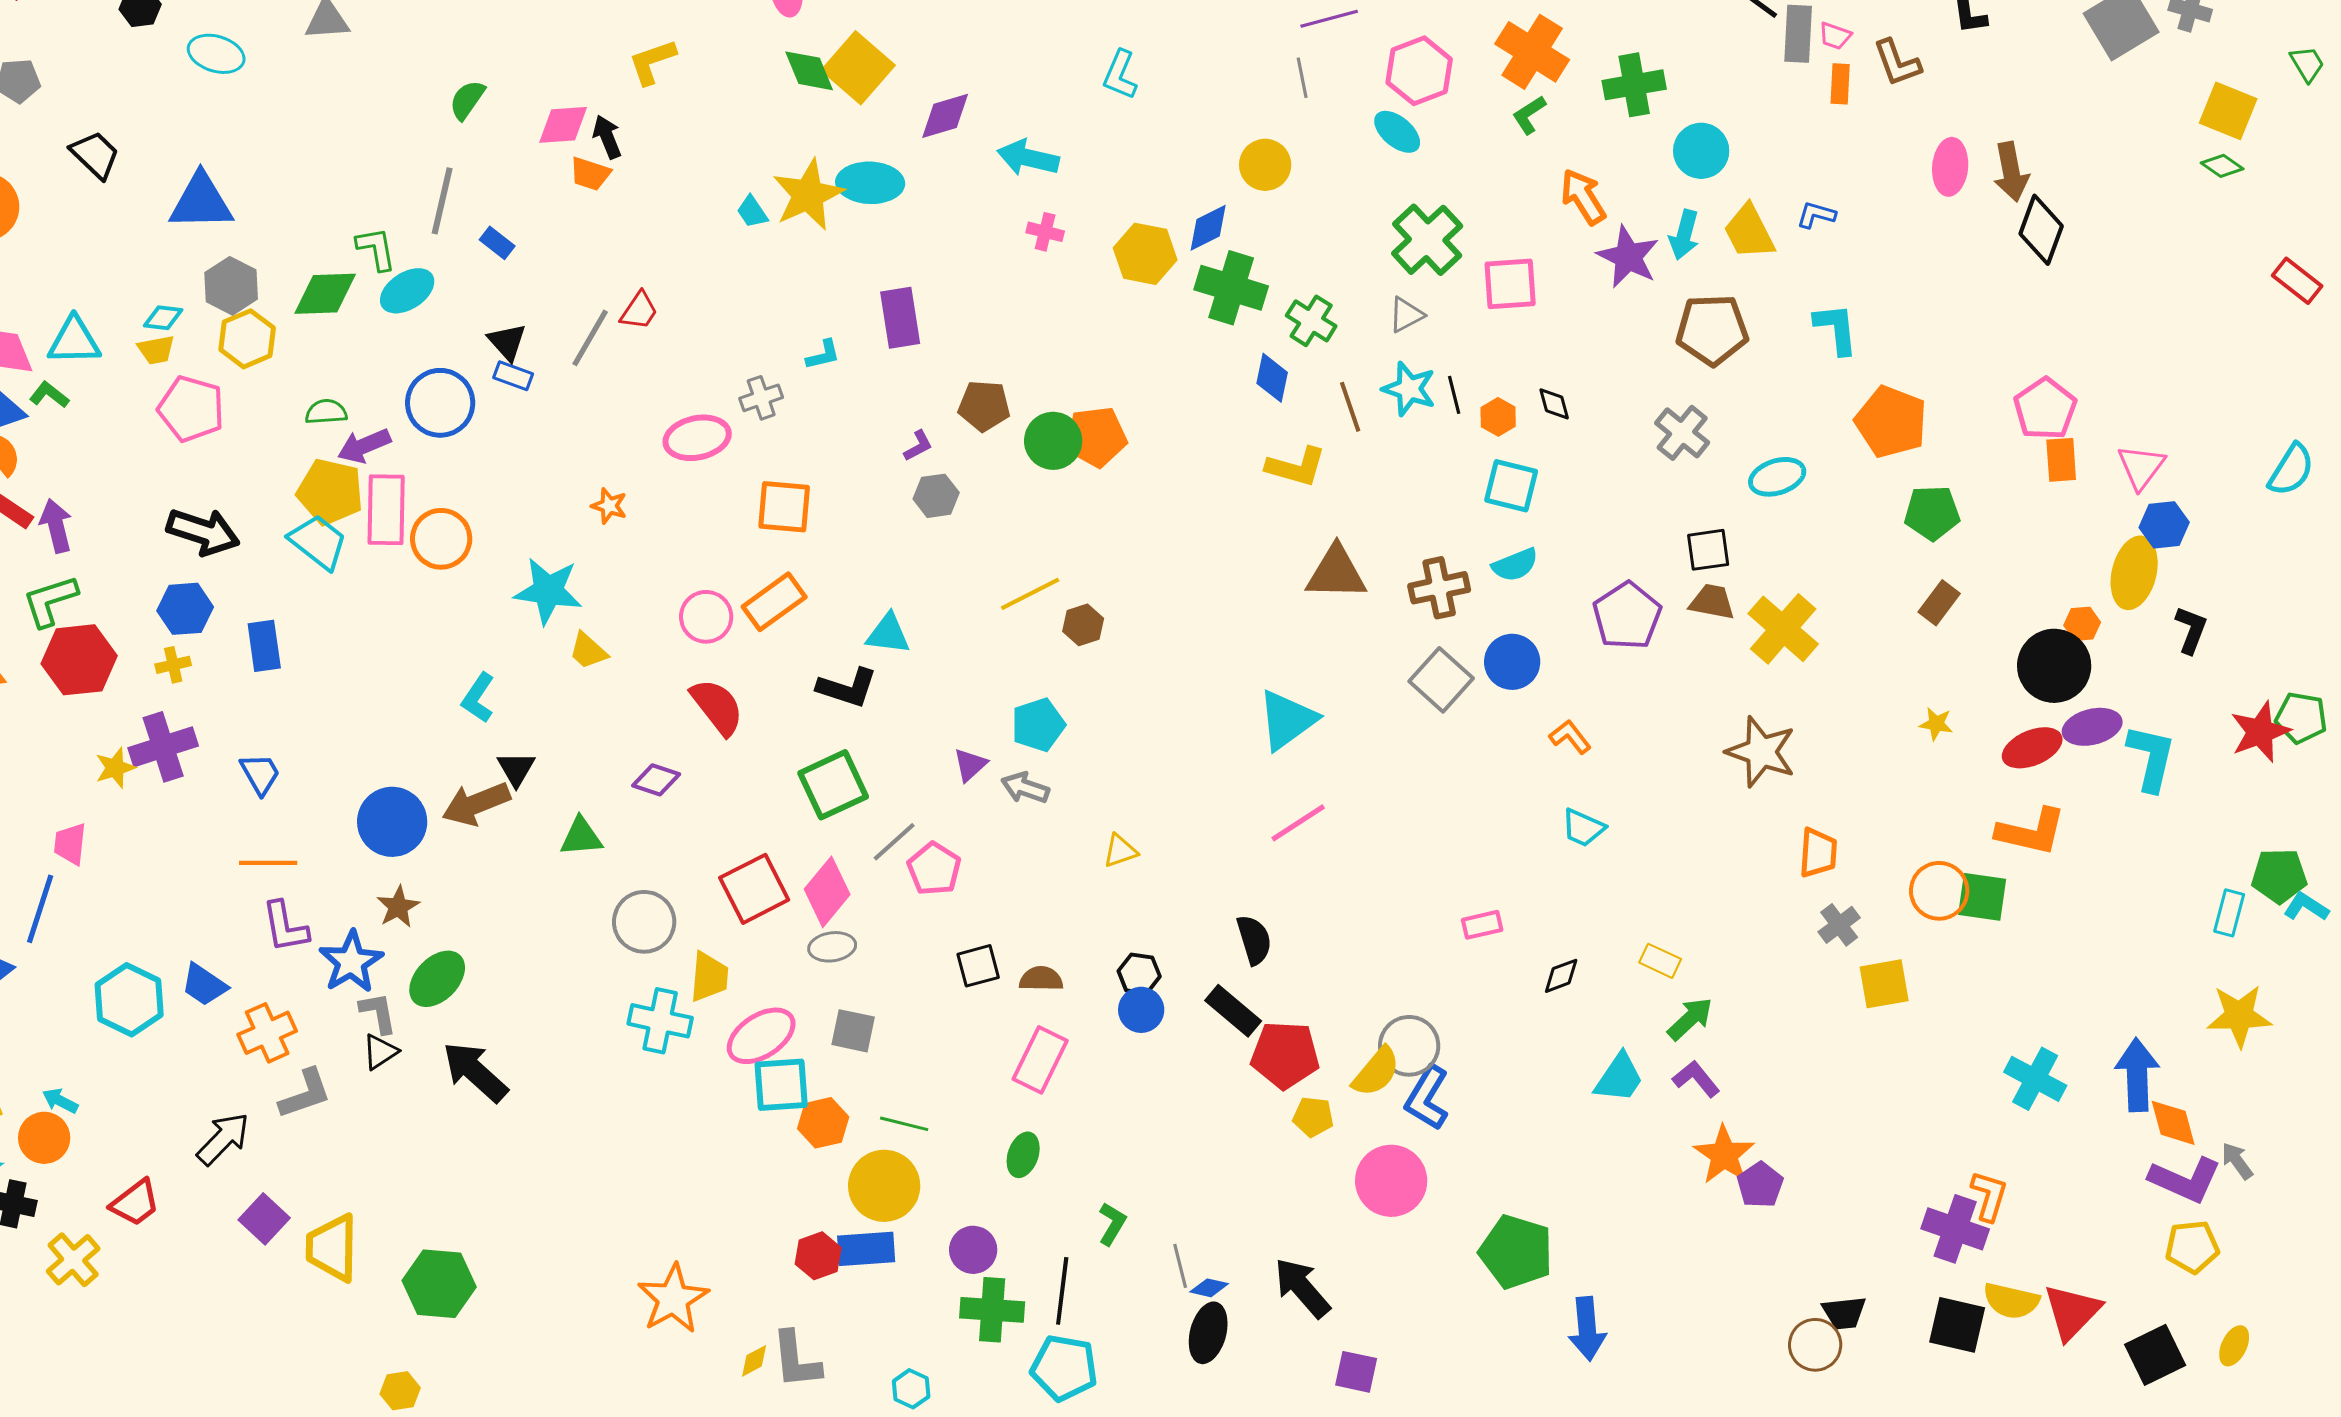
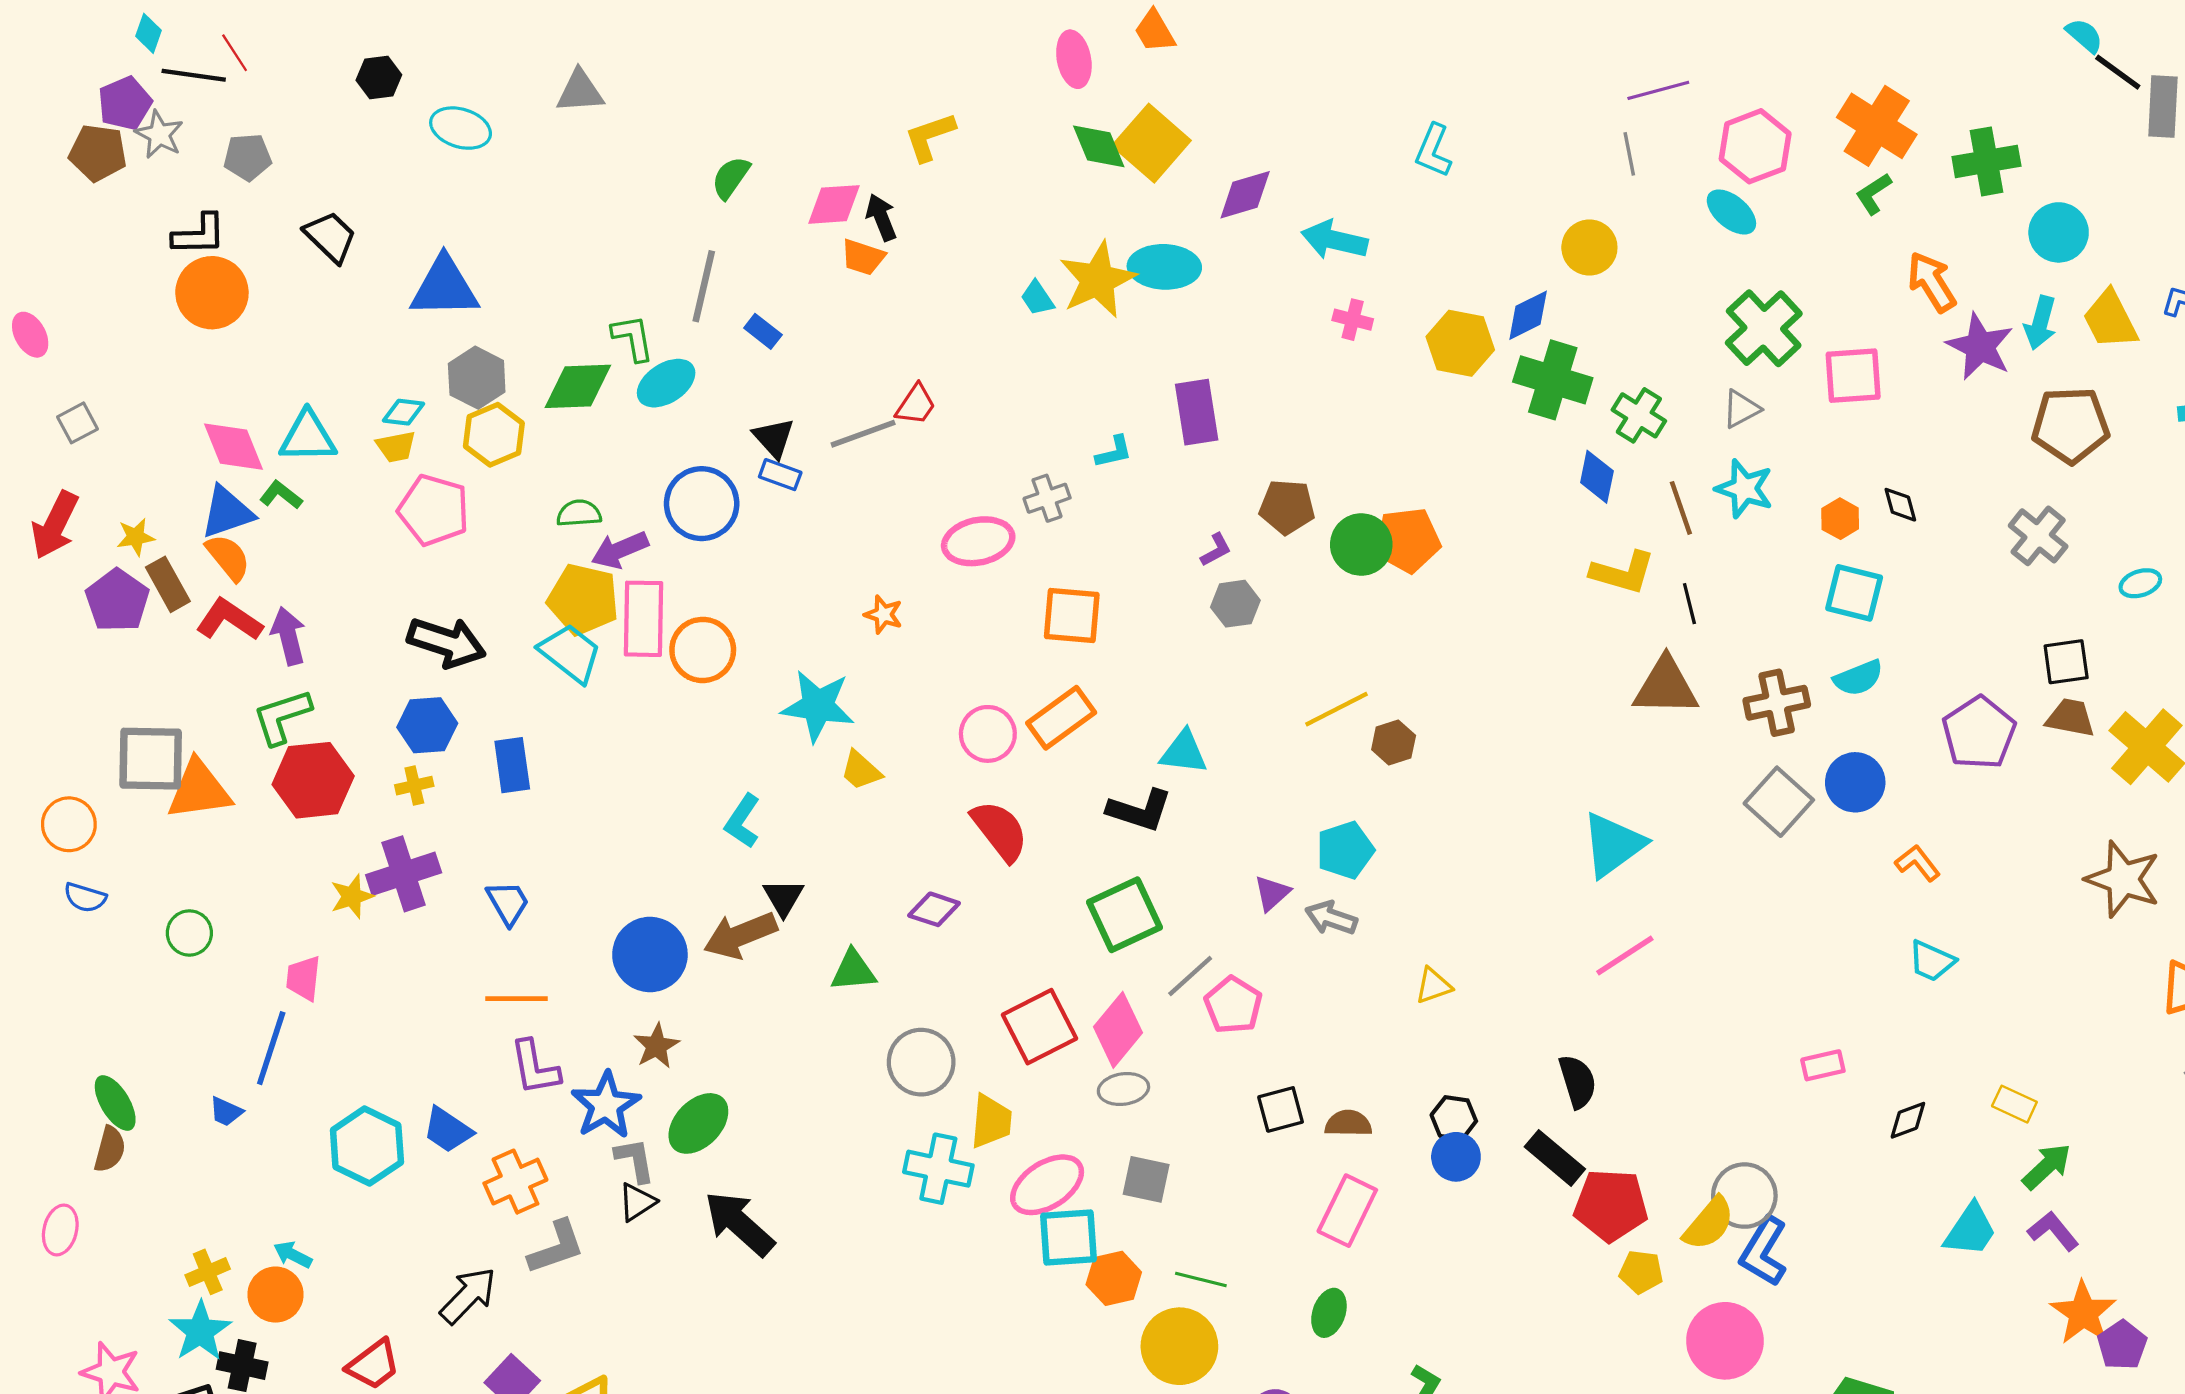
gray line: (590, 338) -> (863, 434), turned 40
black line: (1454, 395) -> (1689, 604), moved
cyan ellipse: (1777, 477) -> (2140, 583), size x0.7

